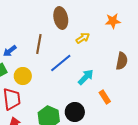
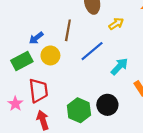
yellow circle: (23, 76) -> (50, 55), moved

